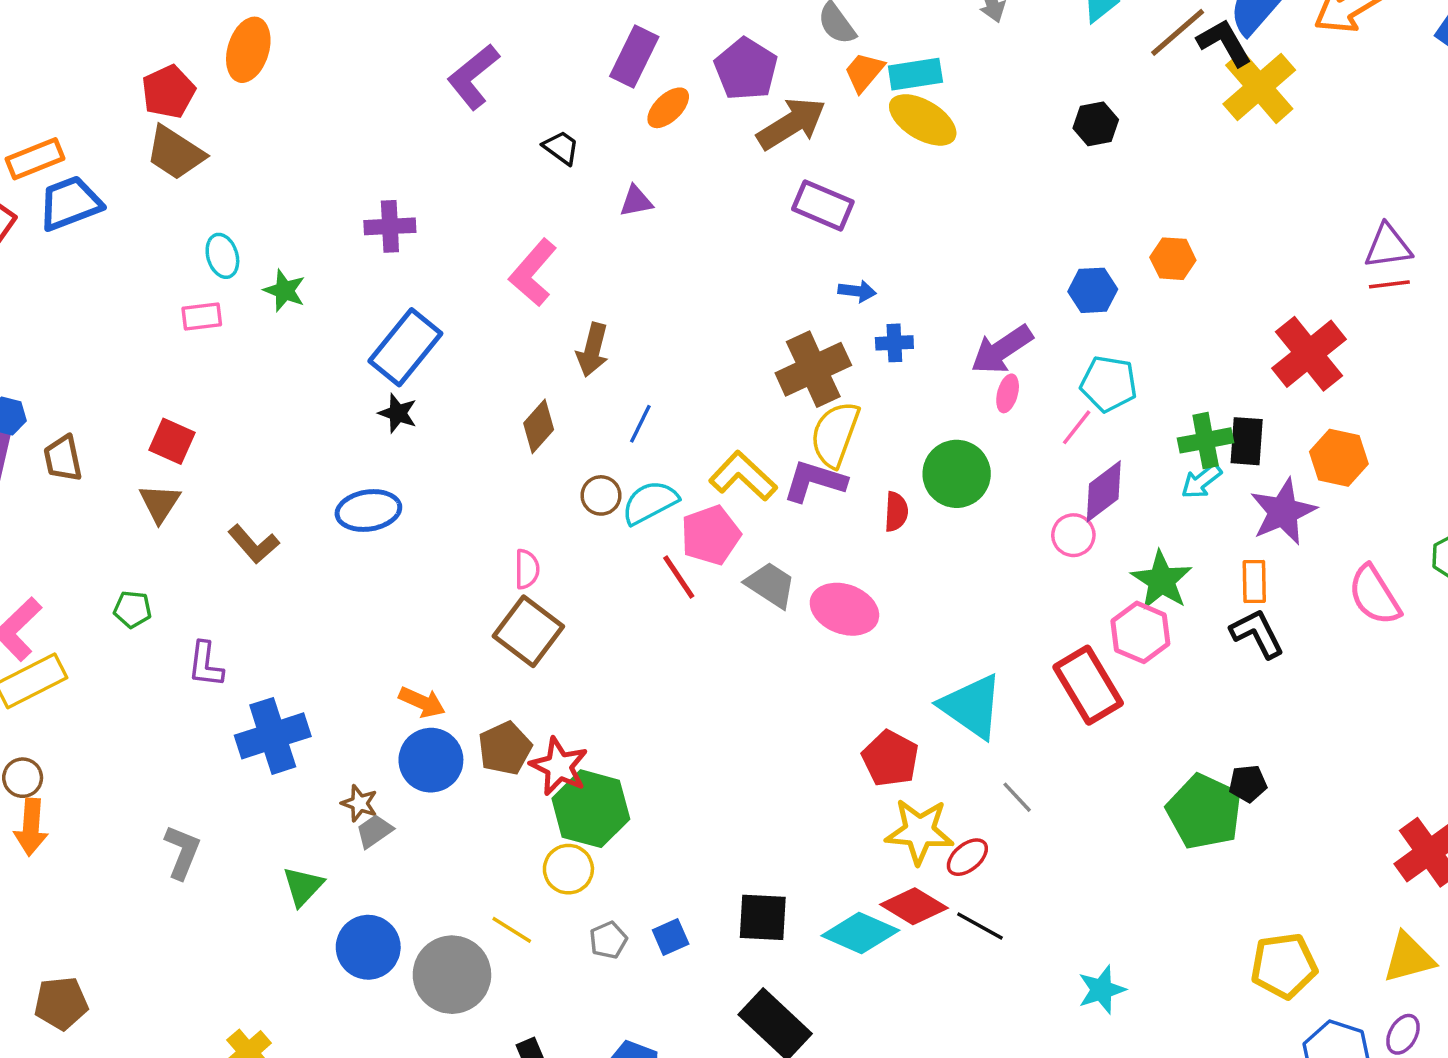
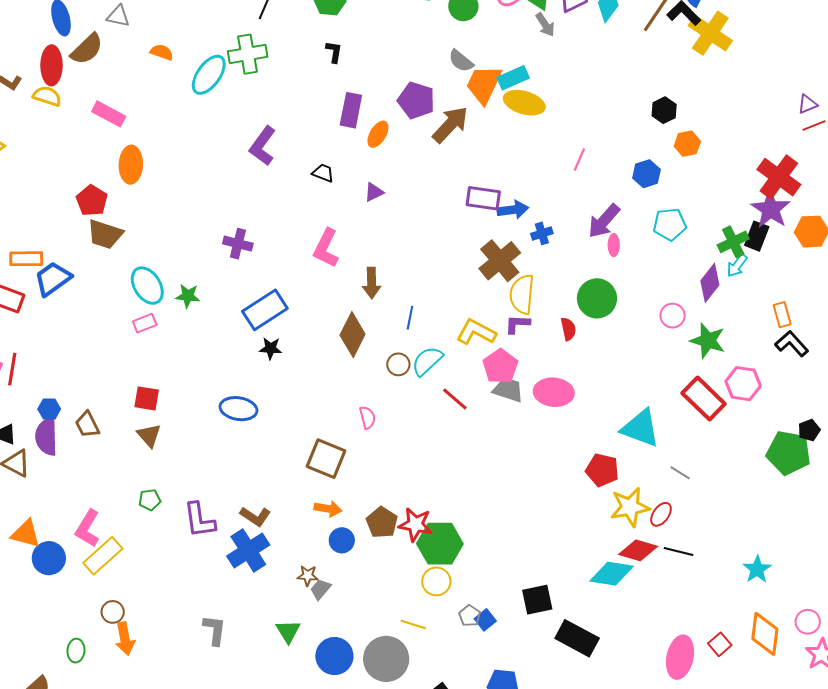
orange trapezoid: (864, 72) -> (484, 84), size x1.6
black hexagon: (1096, 124) -> (664, 110), moved
orange rectangle: (35, 159) -> (26, 259), turned 36
purple rectangle: (823, 205) -> (483, 198), moved
purple cross: (390, 226) -> (238, 244), turned 32
purple triangle: (1388, 246) -> (807, 104), size x0.7
cyan ellipse: (222, 256) -> (147, 286), size x1.5
blue arrow: (857, 291) -> (513, 210), size x1.4
blue rectangle: (405, 347) -> (265, 310), turned 33
brown diamond: (539, 426) -> (353, 335), size x1.4
pink line: (1077, 427) -> (579, 160), moved
black rectangle: (1247, 441) -> (757, 236), turned 32
purple L-shape: (815, 481) -> (517, 324), size x0.7
purple diamond: (1104, 491) -> (710, 283), moved
blue ellipse: (368, 510) -> (238, 409), moved, turned 33
purple star: (1283, 512) -> (771, 209), moved
pink pentagon: (711, 535) -> (500, 366), moved
brown L-shape: (254, 544) -> (255, 516), moved
green star: (1162, 580) -> (708, 341), moved
brown square: (528, 631) -> (326, 459), moved
pink hexagon: (1140, 632) -> (743, 384), moved
purple L-shape: (206, 664) -> (199, 520), size x1.4
blue circle: (431, 760) -> (342, 540), size x0.7
black square: (763, 917) -> (537, 600), moved
blue square: (671, 937) -> (485, 620), moved

